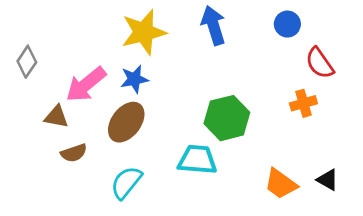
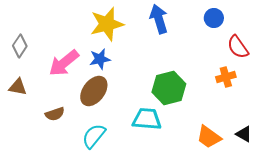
brown triangle: (56, 117) -> (18, 87), moved

